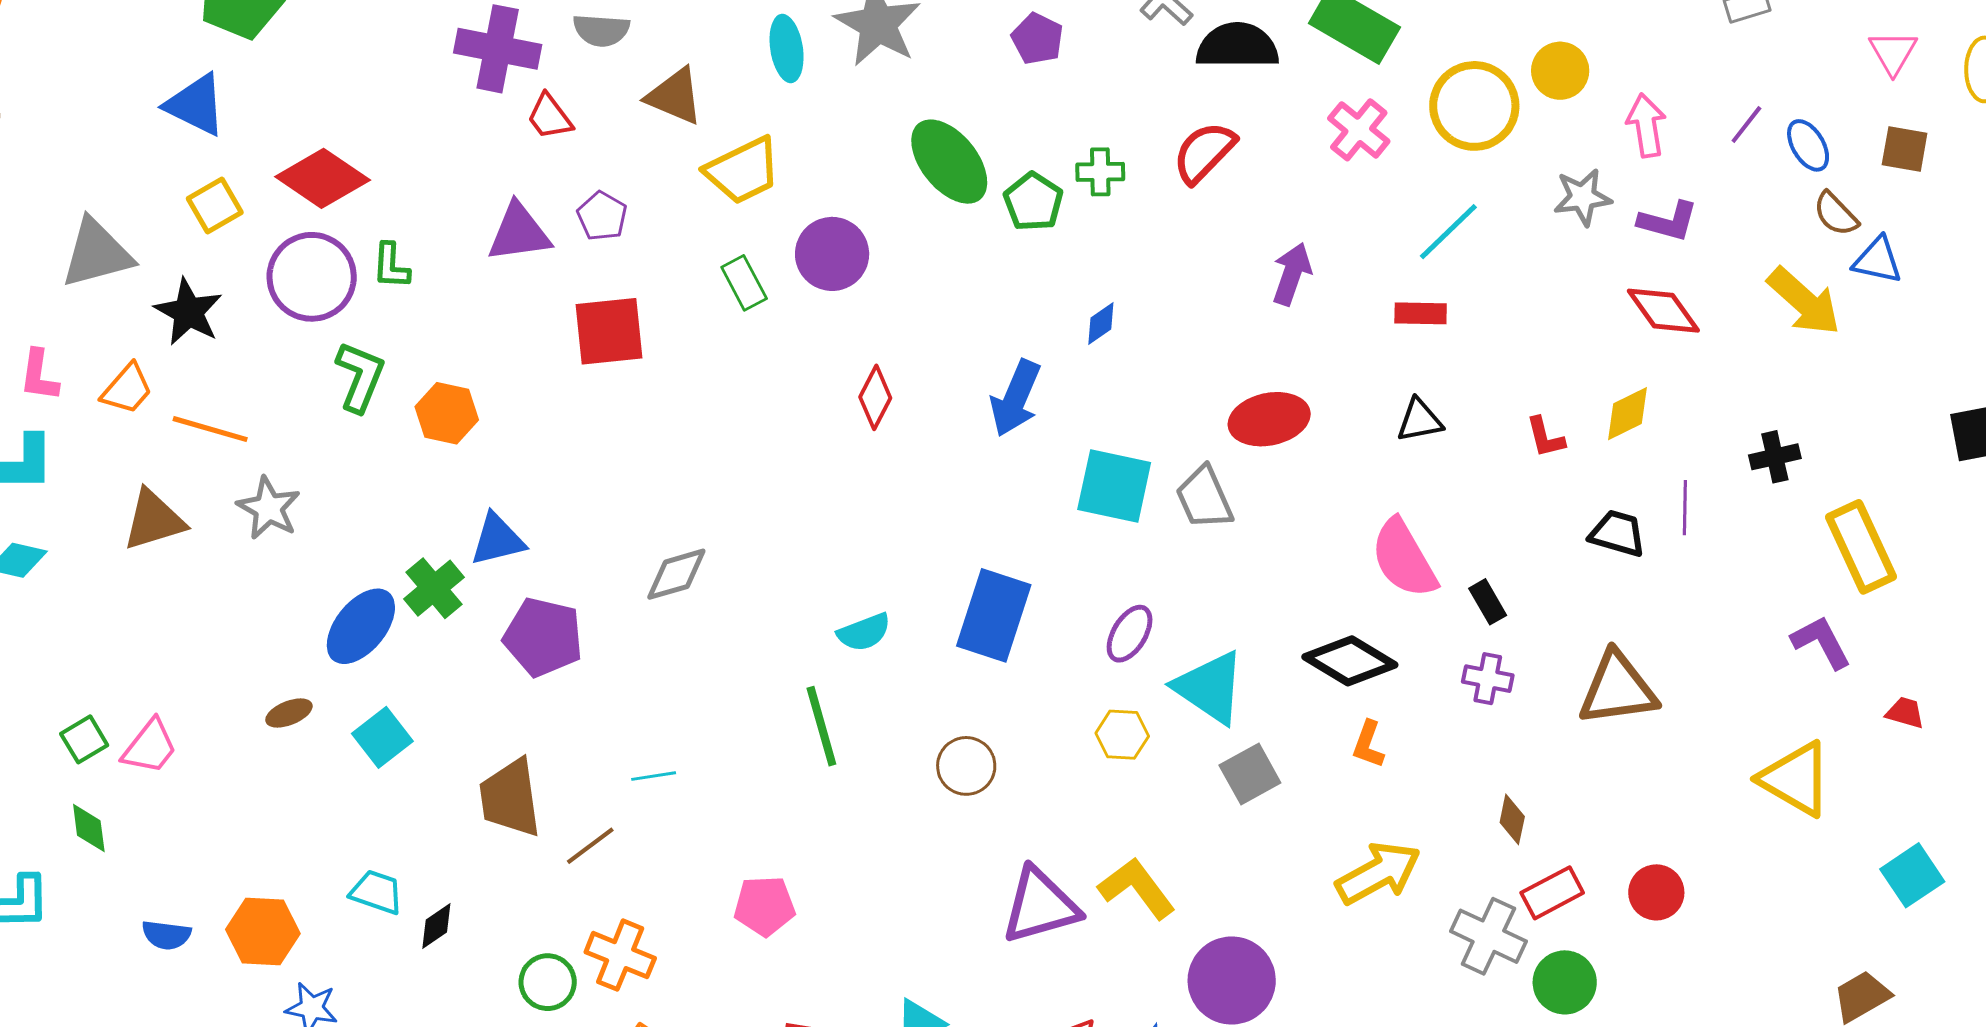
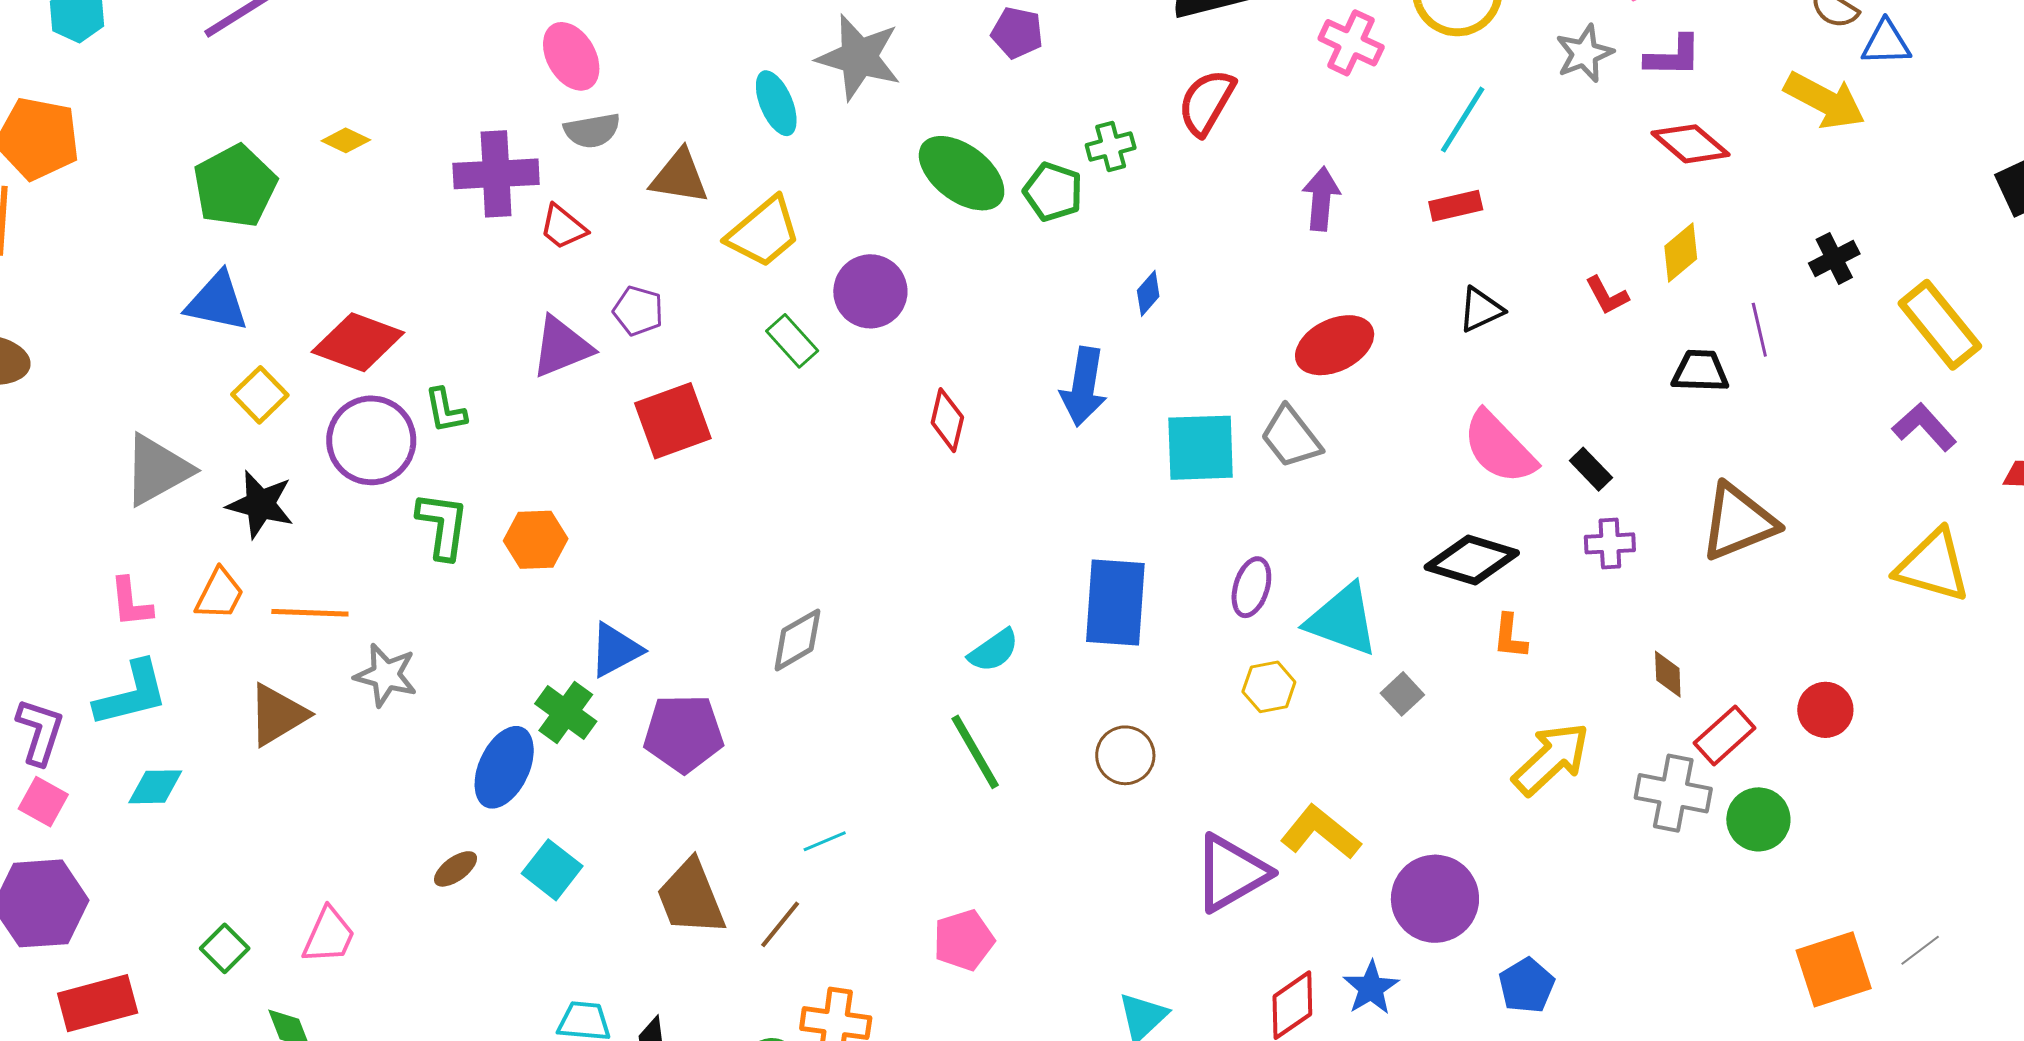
green square: (84, 739) -> (225, 948), moved
gray square: (1250, 774) -> (1402, 694), size x0.7

